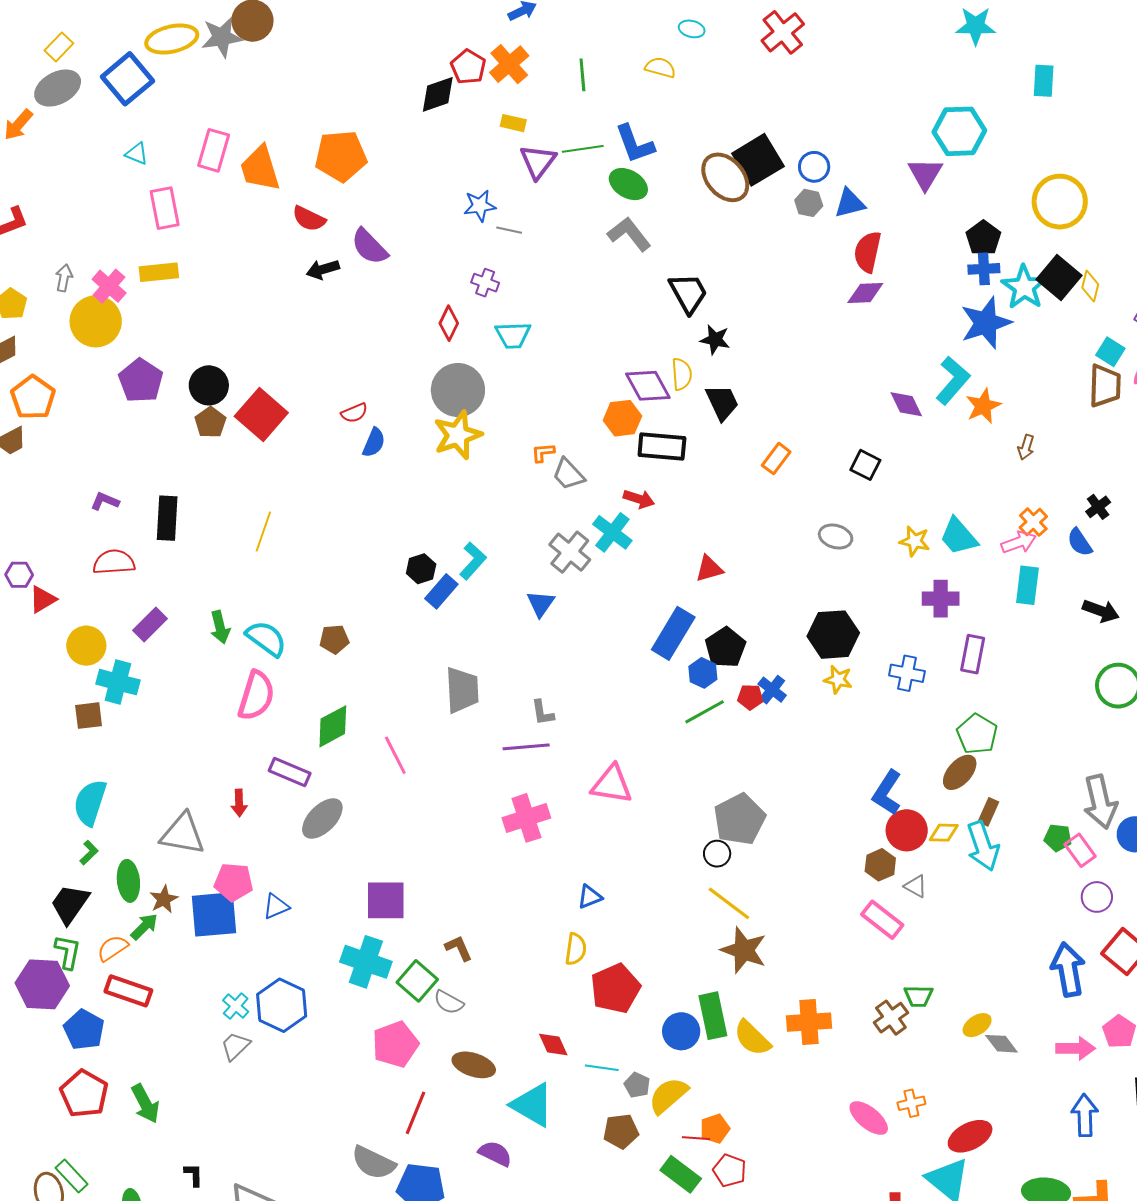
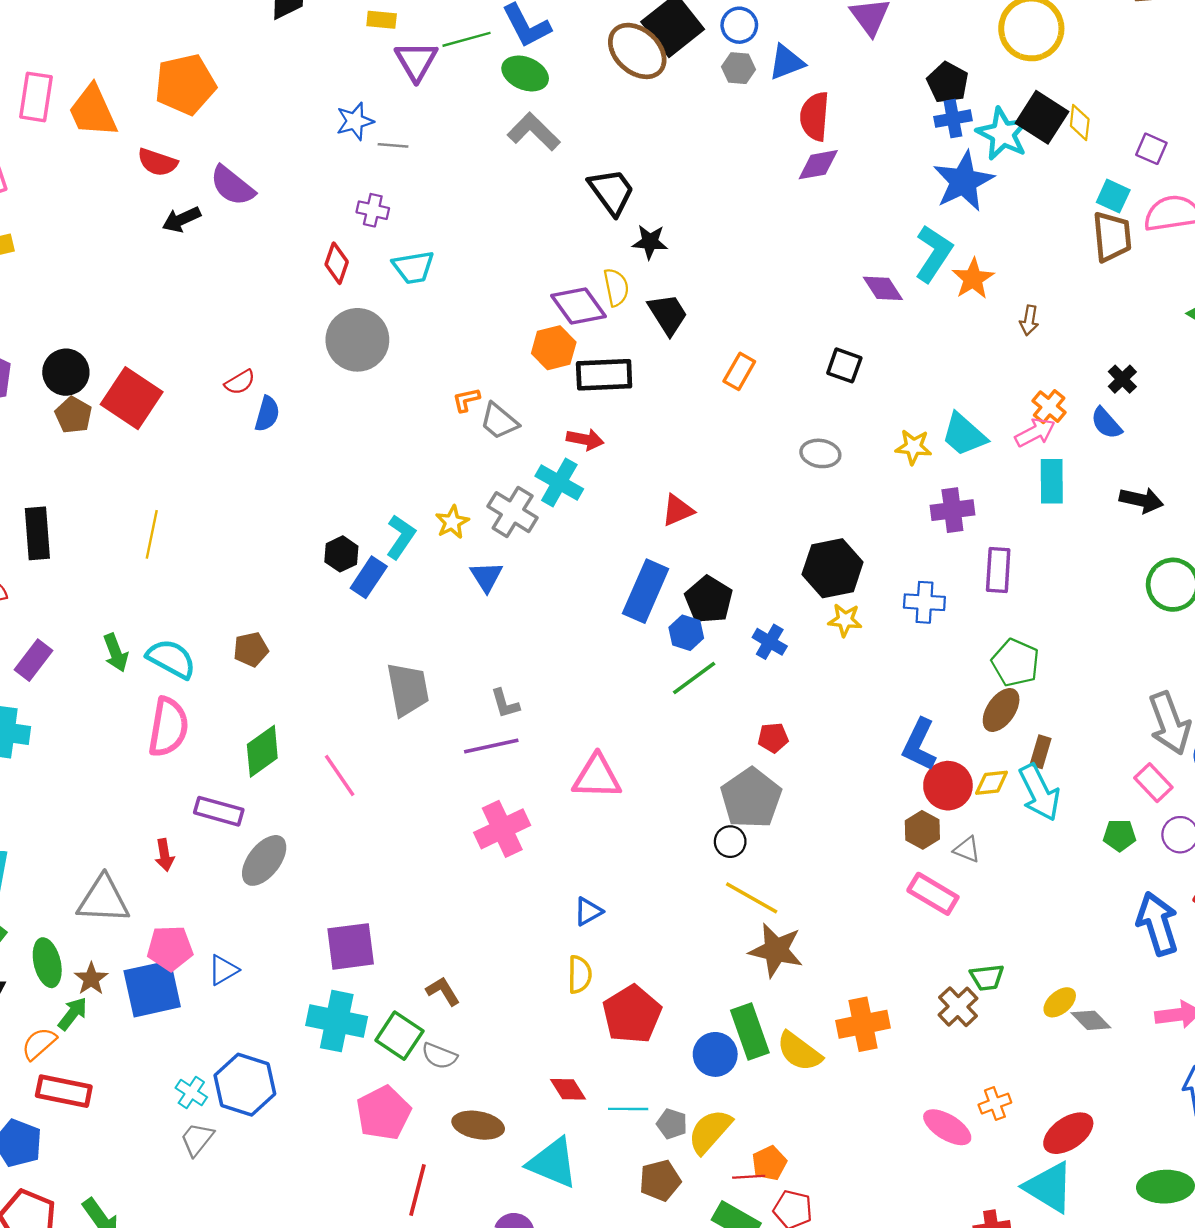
yellow star: (458, 435) -> (452, 522), moved, size x0.6
red pentagon: (750, 697) -> (773, 738), moved
green pentagon: (1058, 838) -> (1119, 835), moved

